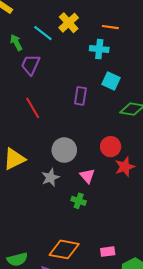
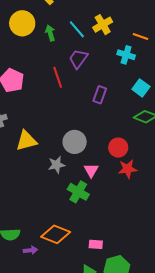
purple trapezoid: (30, 65) -> (78, 59), moved
cyan square: (111, 81) -> (141, 88), moved
red line: (33, 108) -> (58, 77), moved
green cross: (79, 201) -> (78, 192), size x1.5

